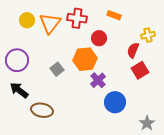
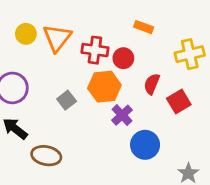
red cross: (77, 18) -> (95, 50), moved
yellow cross: (148, 35) -> (190, 54), size x1.5
red semicircle: (133, 50) -> (152, 84), moved

